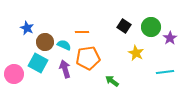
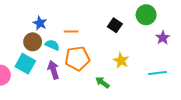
green circle: (151, 27) -> (146, 15), moved
blue star: (27, 28) -> (40, 23), moved
yellow star: (136, 53) -> (121, 61), moved

